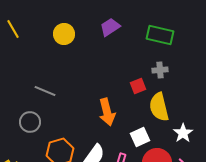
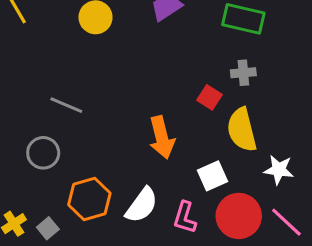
red square: (138, 86) -> (209, 97), turned -35
white star: (183, 133) -> (279, 170), turned -30

